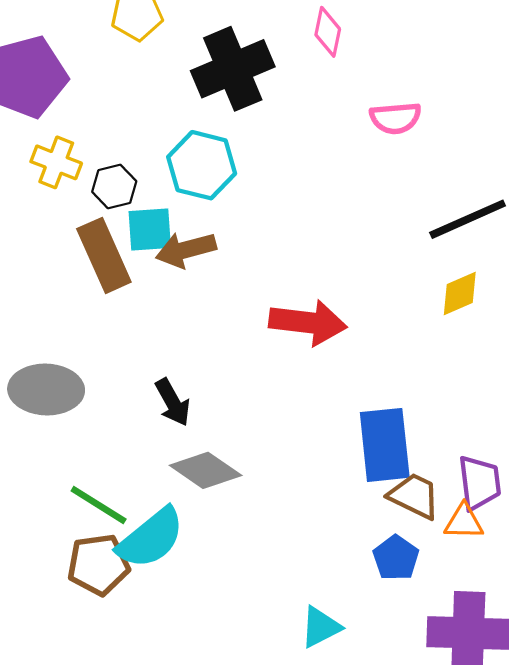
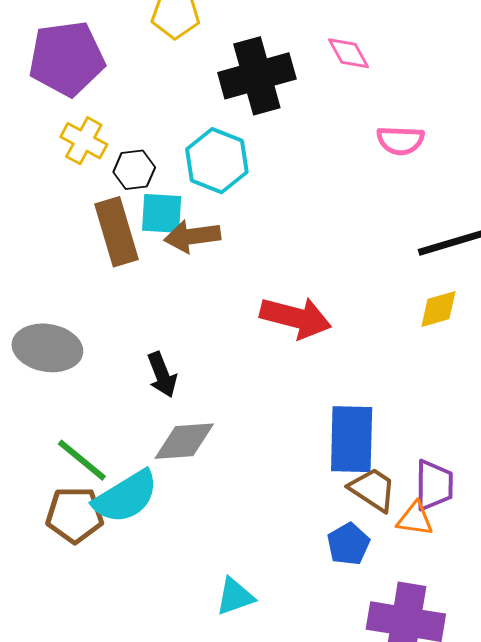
pink diamond: (328, 32) -> (348, 53), turned -48
gray diamond: (206, 470) -> (184, 441), turned -46
cyan triangle: (321, 627) -> (235, 596), moved

